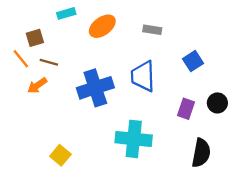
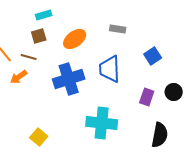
orange ellipse: (102, 26) -> (75, 39), moved
brown square: (35, 38) -> (39, 36), moved

